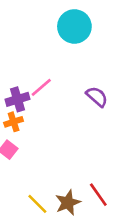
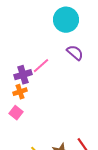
purple semicircle: (97, 97) -> (75, 53), moved

